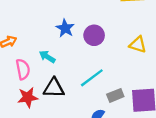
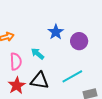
red star: (28, 97) -> (17, 85), turned -30

